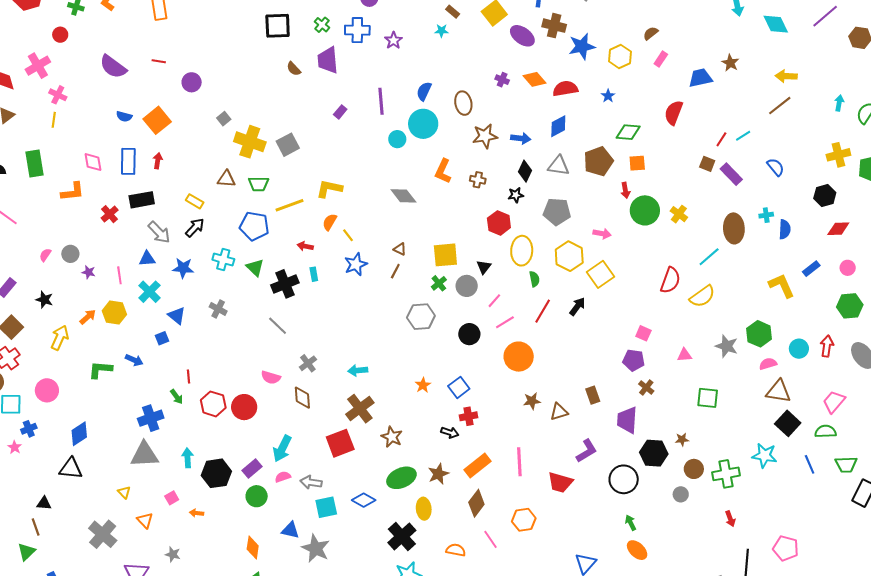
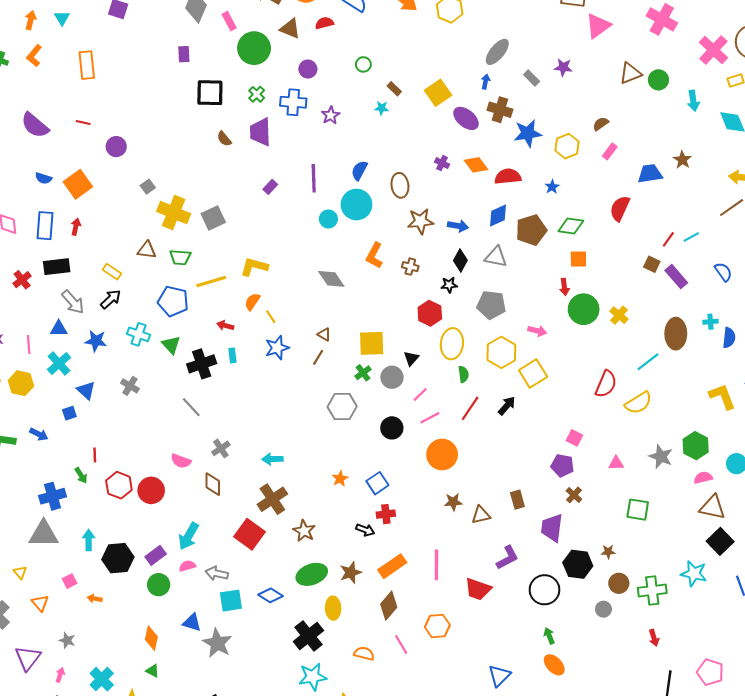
brown pentagon: (598, 161) -> (531, 230), moved
red square: (340, 443) -> (250, 534), turned -36

